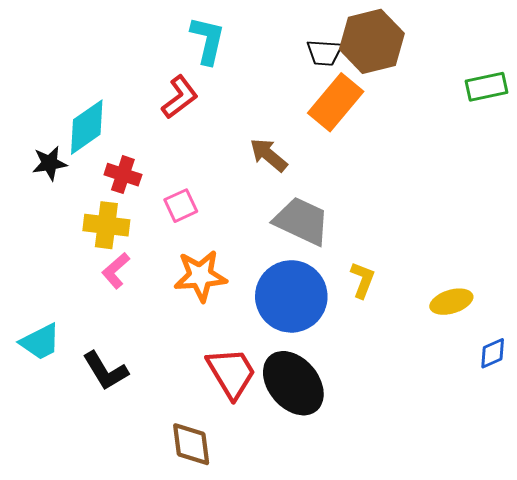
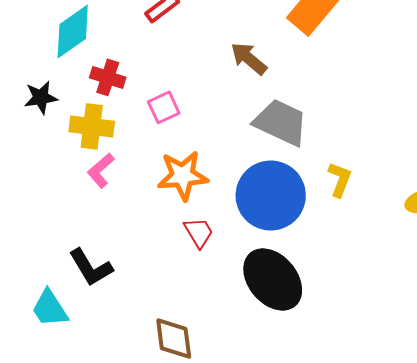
black star: (50, 163) -> (41, 97), moved
cyan trapezoid: (40, 342) -> (50, 308), moved, turned 84
red trapezoid: (231, 373) -> (199, 232), moved, size x0.6

